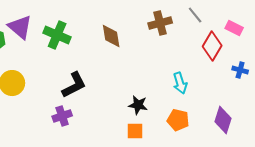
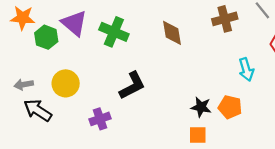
cyan arrow: (180, 83) -> (246, 69), moved
purple cross: (62, 116) -> (100, 119), moved
orange pentagon: (178, 120) -> (230, 107), moved

